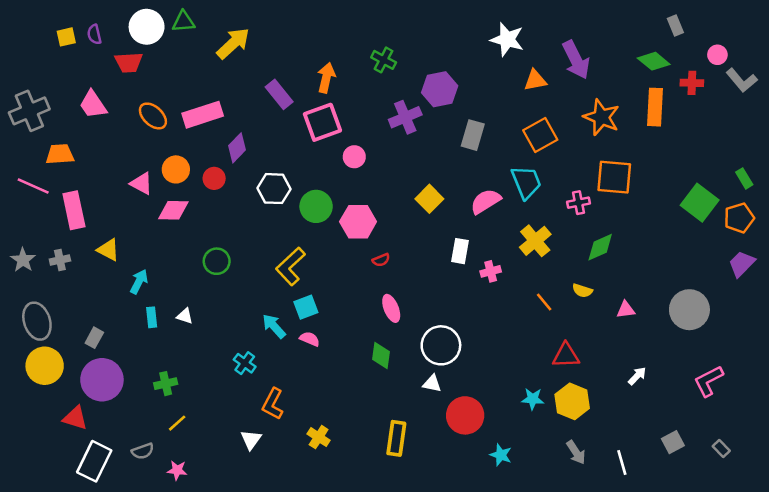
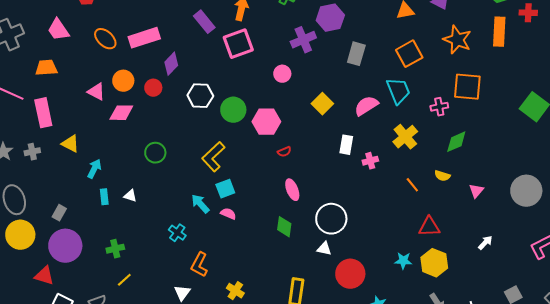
orange trapezoid: (60, 154) -> (46, 68), moved
pink circle: (354, 157) -> (282, 74), moved
pink triangle: (626, 310) -> (476, 191), turned -42

